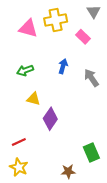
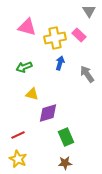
yellow cross: (56, 20) -> (55, 38), moved
purple diamond: (50, 119) -> (48, 113), turned 40
green rectangle: (91, 153) -> (66, 137), moved

